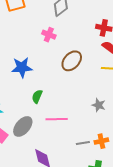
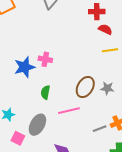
pink cross: (49, 35) -> (45, 59), moved
brown ellipse: (72, 61) -> (85, 87), moved

